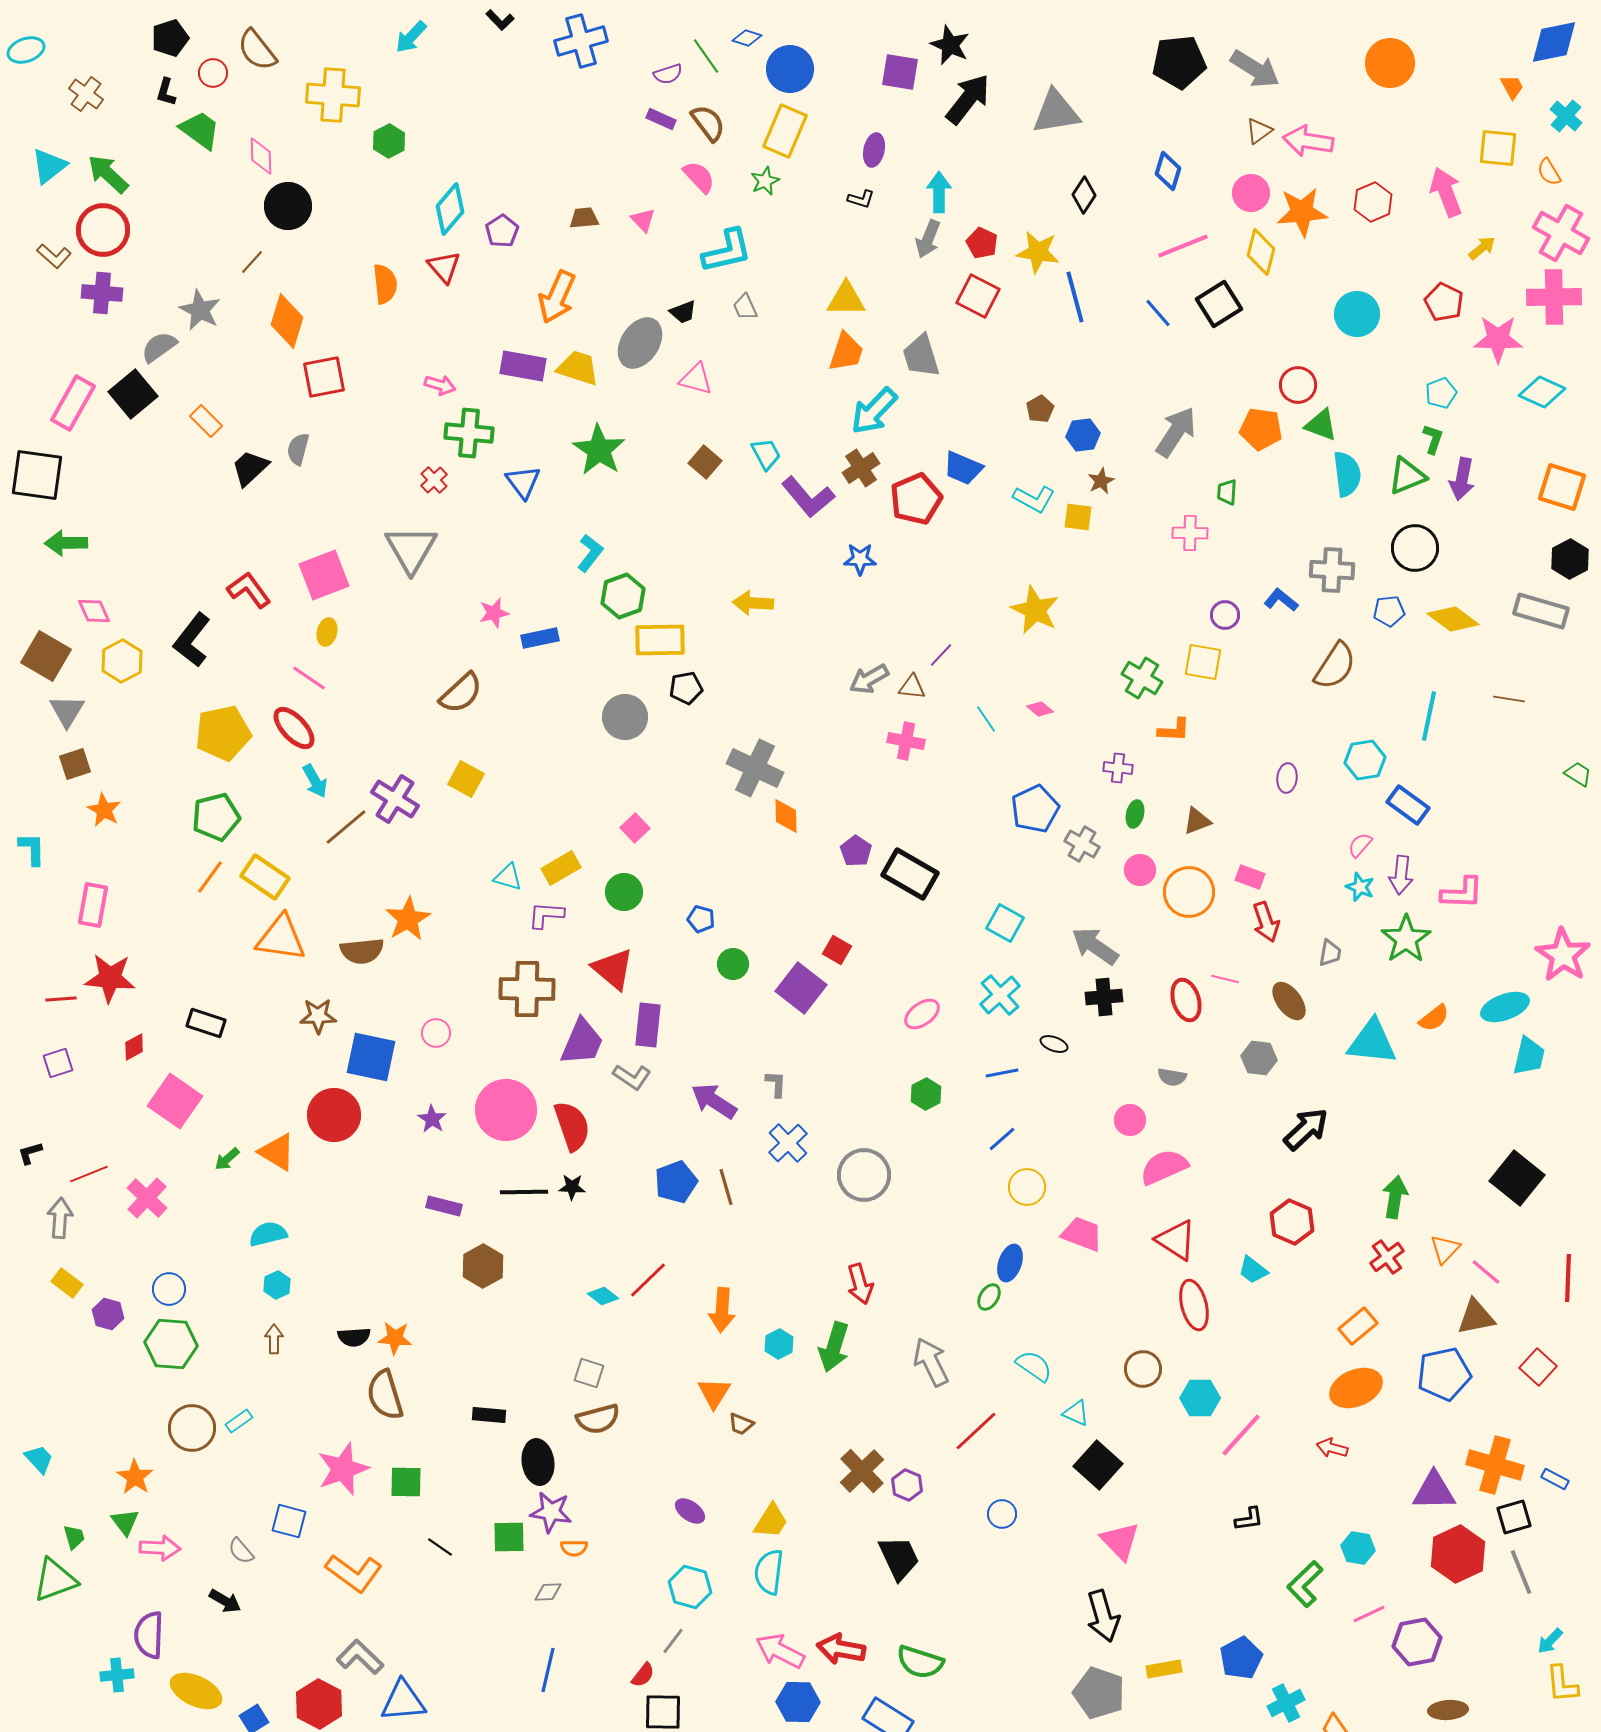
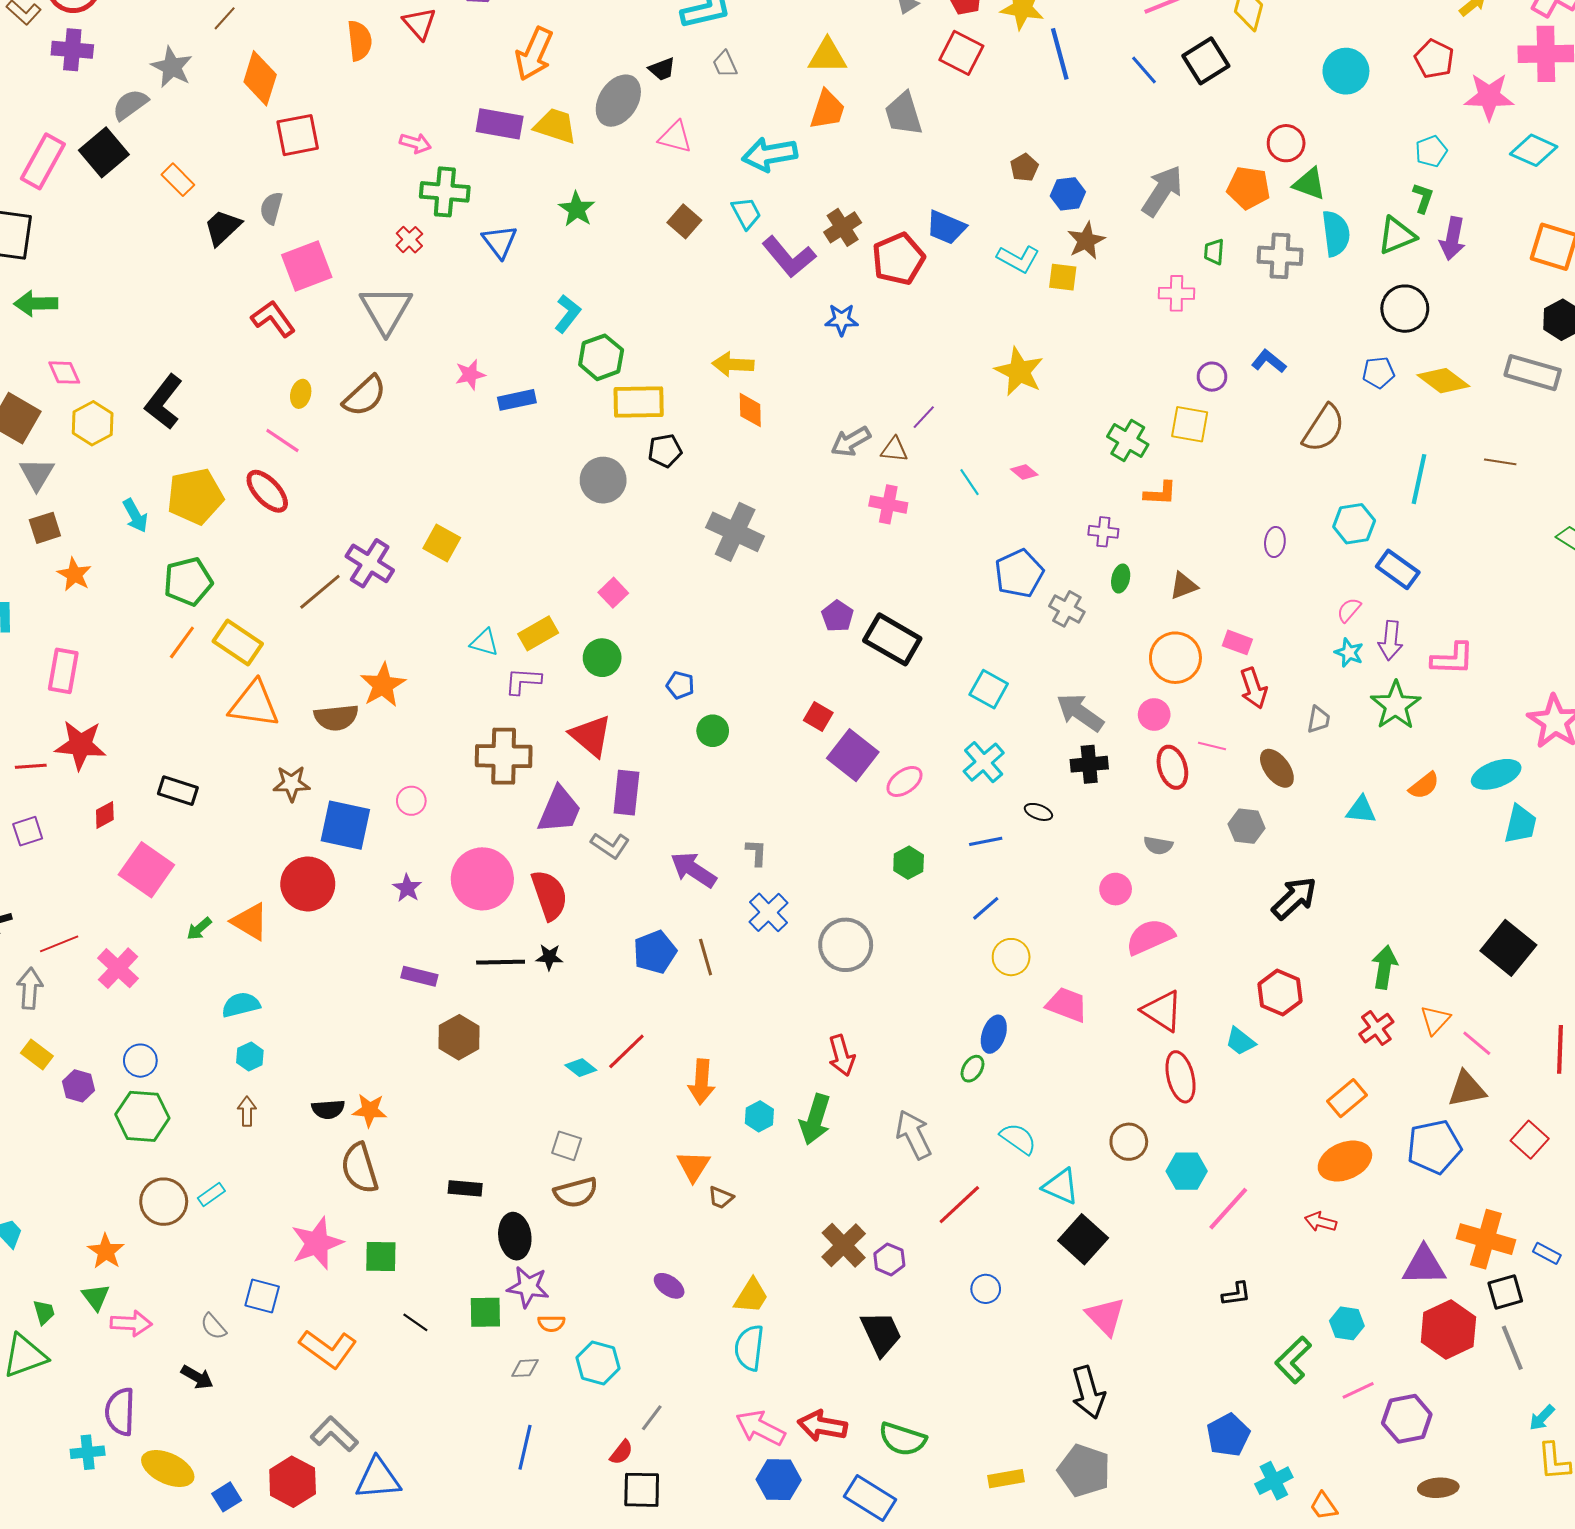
cyan arrow: (874, 411) -> (770, 154), moved, turned 36
green star: (599, 450) -> (577, 209), size x0.7
brown star: (1101, 481) -> (1086, 241), size x1.4
gray cross: (1332, 570) -> (1280, 256), moved
pink square: (324, 575) -> (307, 266), moved
red L-shape: (249, 590) -> (273, 319), moved
brown semicircle: (461, 693) -> (365, 396), moved
cyan arrow: (315, 781) -> (135, 516), moved
orange diamond: (786, 816) -> (750, 410), moved
pink circle: (1140, 870) -> (1154, 715), moved
purple square: (801, 988) -> (853, 755), moved
cyan triangle: (1372, 1042) -> (1361, 810), size x0.6
cyan triangle: (1076, 1413) -> (1061, 1186), size x1.4
cyan hexagon: (690, 1587) -> (598, 1363), moved
yellow rectangle: (1164, 1669) -> (1006, 1479), moved

